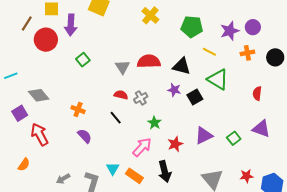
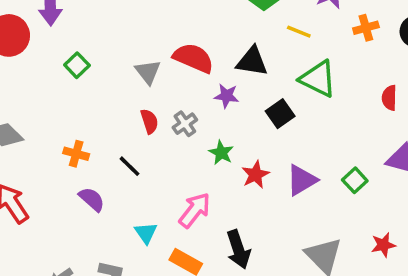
red semicircle: (149, 61) -> (193, 58), turned 30
purple star: (174, 90) -> (226, 96), moved
red semicircle: (121, 95) -> (149, 121), turned 64
black line: (116, 118) -> (130, 166), moved
green star: (154, 123) -> (221, 153), moved
red star: (175, 144) -> (256, 175), moved
cyan triangle: (113, 169) -> (146, 233), moved

